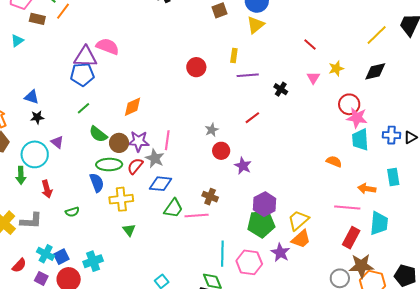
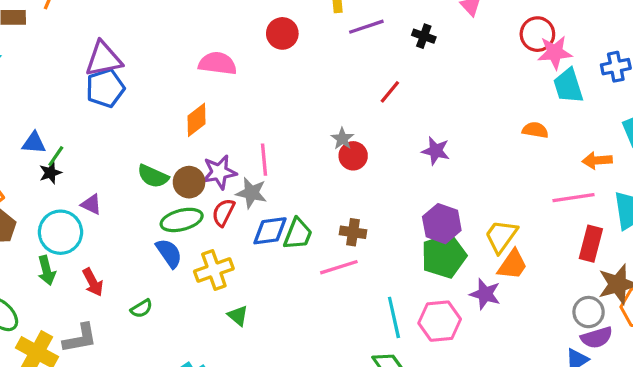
pink semicircle: (108, 46) -> (218, 63), moved
green line: (83, 108) -> (56, 156), moved
gray star: (212, 130) -> (342, 139), moved
purple star: (243, 166) -> (436, 151), moved
green trapezoid: (173, 208) -> (298, 234), moved

